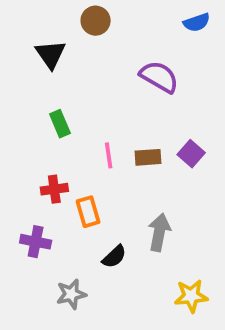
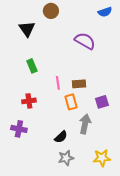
purple square: (191, 154) -> (102, 102), moved, turned 32
orange rectangle: (88, 212) -> (71, 102), moved
gray star: (71, 294) -> (66, 158), moved

